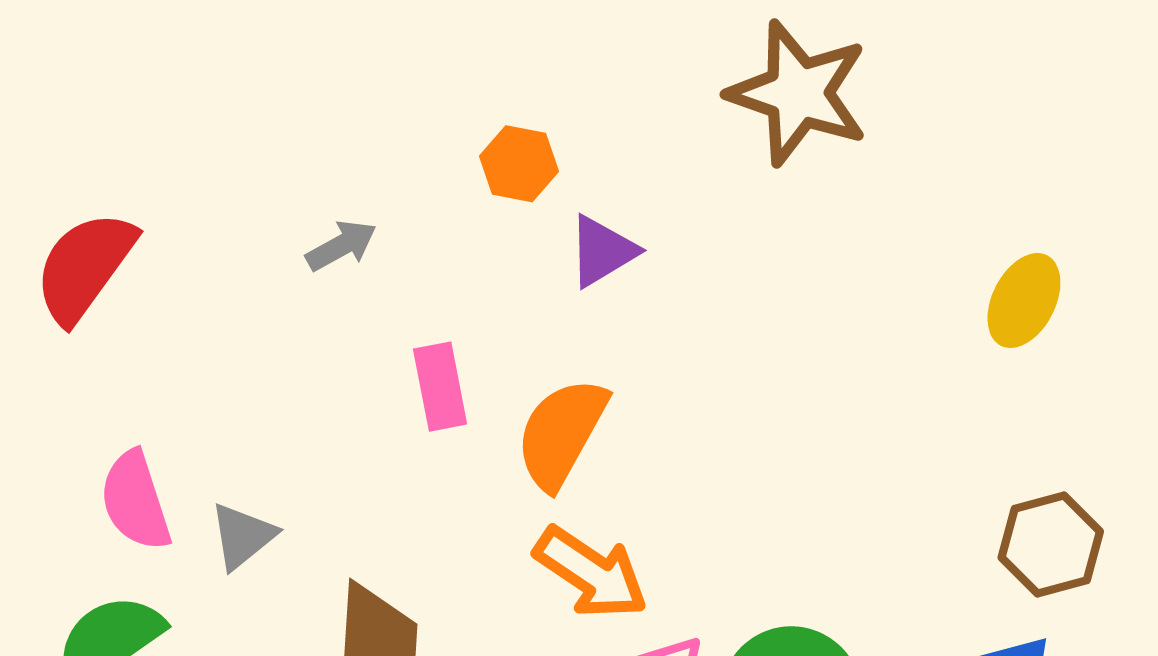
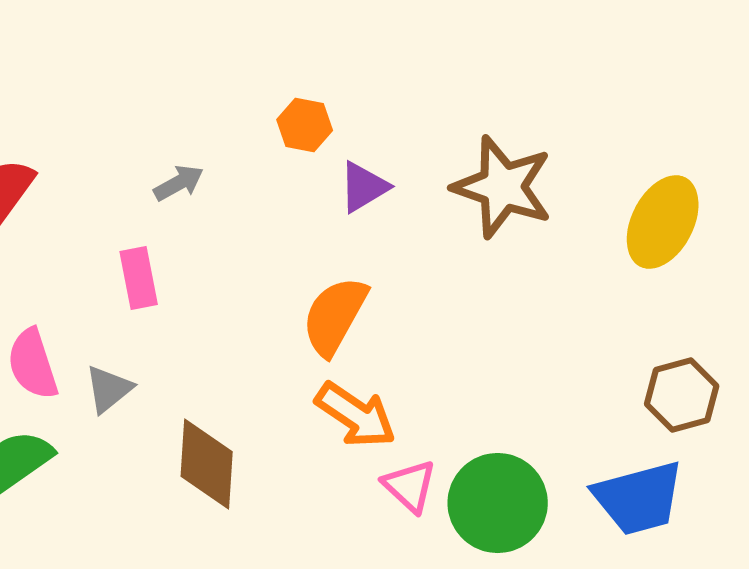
brown star: (798, 93) -> (503, 187), moved
yellow ellipse: (1024, 301) -> (663, 222), size x1.4
pink rectangle: (440, 387) -> (139, 278), moved

